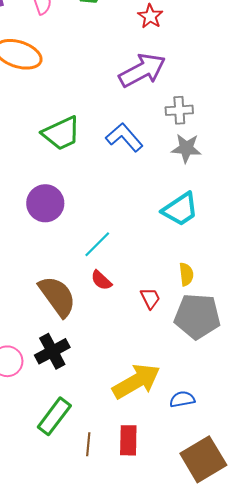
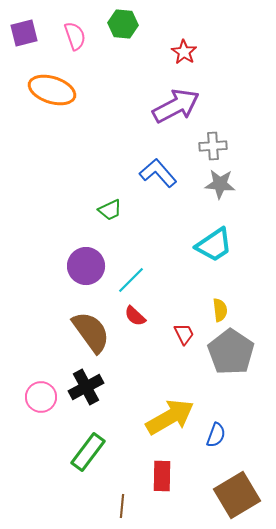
green trapezoid: (61, 133) -> (110, 210), moved, size x0.6
purple circle: (45, 203) -> (86, 266), moved
gray pentagon: (197, 316) -> (231, 352), turned 30
blue semicircle: (182, 399) -> (216, 435), turned 120
brown line: (88, 444) -> (122, 506), moved

